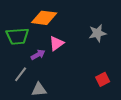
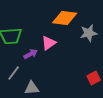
orange diamond: (44, 18) -> (65, 18), moved

